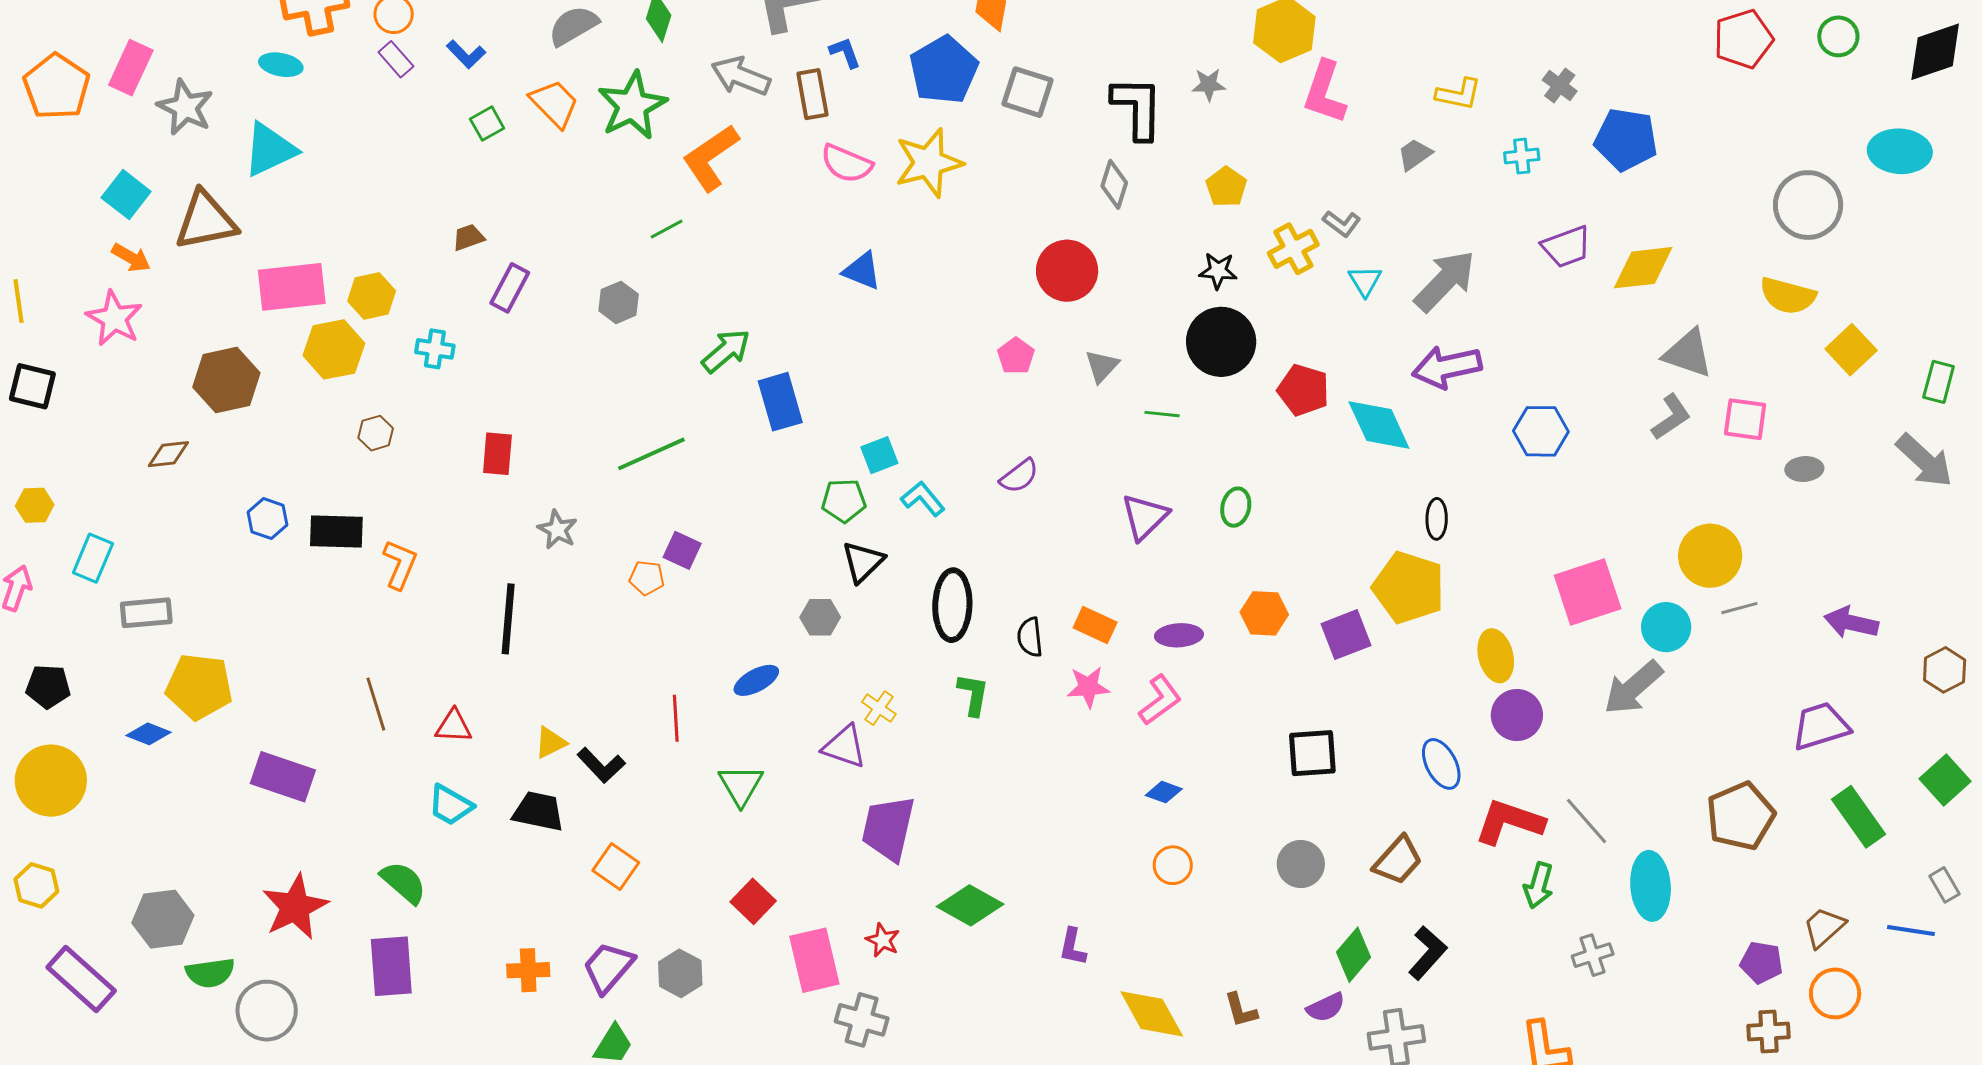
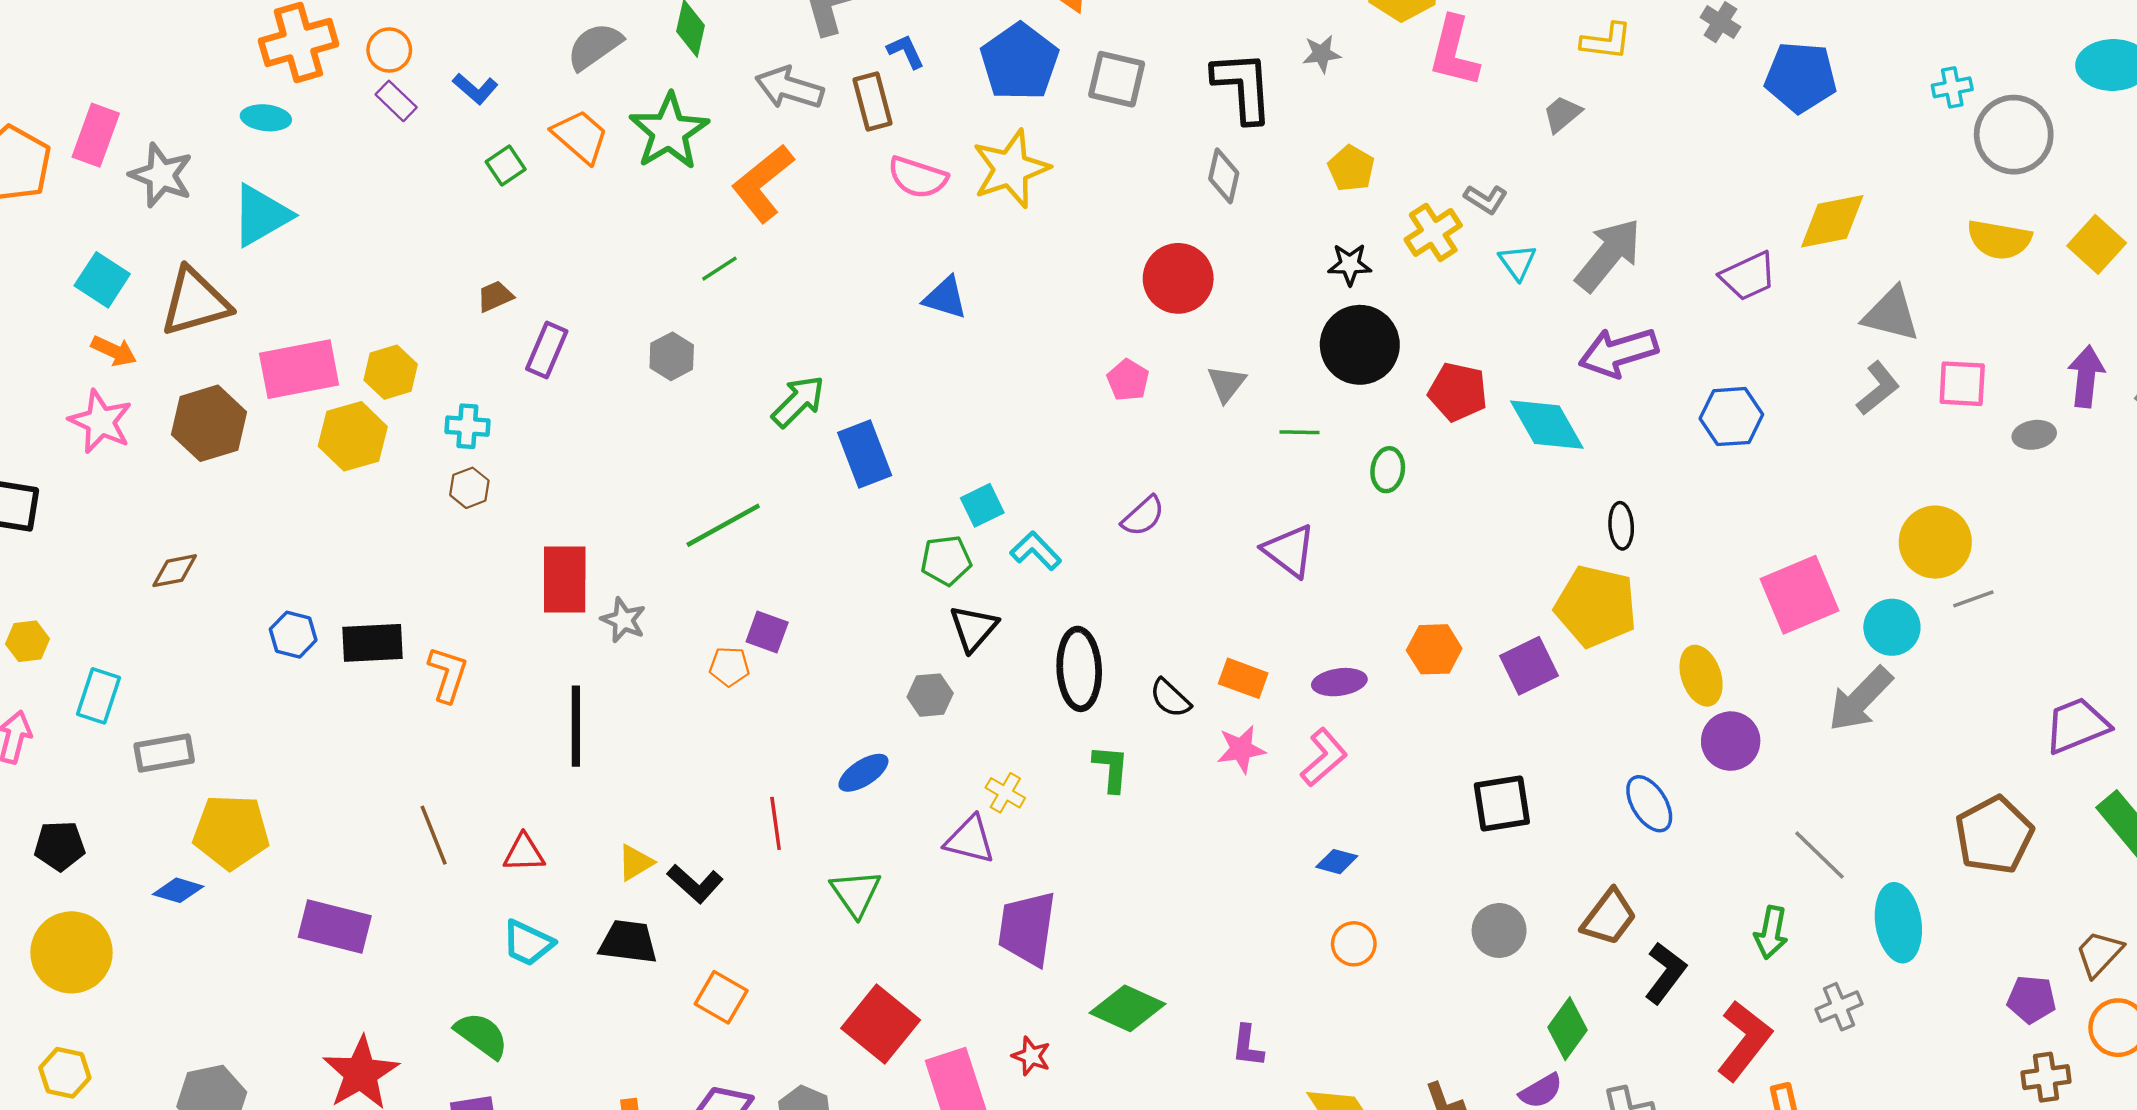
cyan cross: (1522, 156) -> (1952, 87), moved
purple trapezoid: (1566, 247) -> (1748, 276), moved
yellow square: (1851, 350) -> (2097, 244), moved
brown hexagon: (226, 380) -> (209, 423), moved
brown hexagon: (376, 433) -> (469, 488), moved
red rectangle: (497, 454) -> (565, 580), moved, size x1.4
green ellipse: (1236, 507) -> (1388, 470), moved
purple triangle: (1145, 517) -> (1289, 551), turned -34
purple arrow: (1851, 623) -> (2086, 376), moved, turned 88
black semicircle: (1030, 637) -> (1170, 698), turned -36
red L-shape: (1509, 822) -> (1744, 1041), moved, turned 114
red square: (753, 901) -> (881, 1024), size x1.5
black L-shape: (1428, 953) -> (1665, 973), moved

